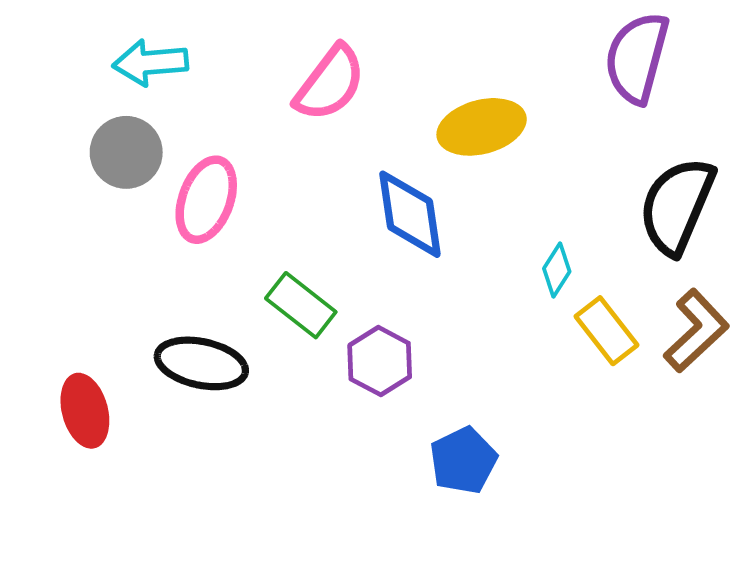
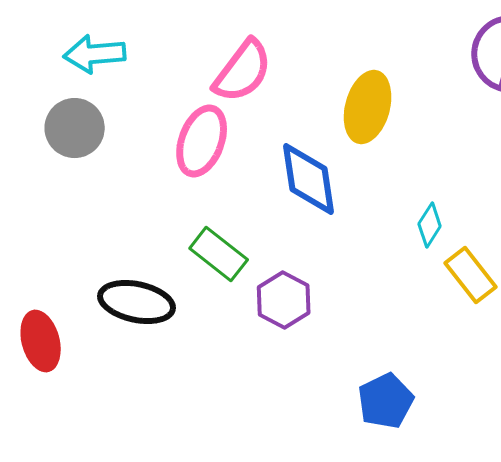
yellow ellipse: (482, 127) -> (368, 107), turned -60
pink ellipse: (206, 200) -> (202, 141), moved
blue pentagon: (463, 460) -> (386, 401), moved

